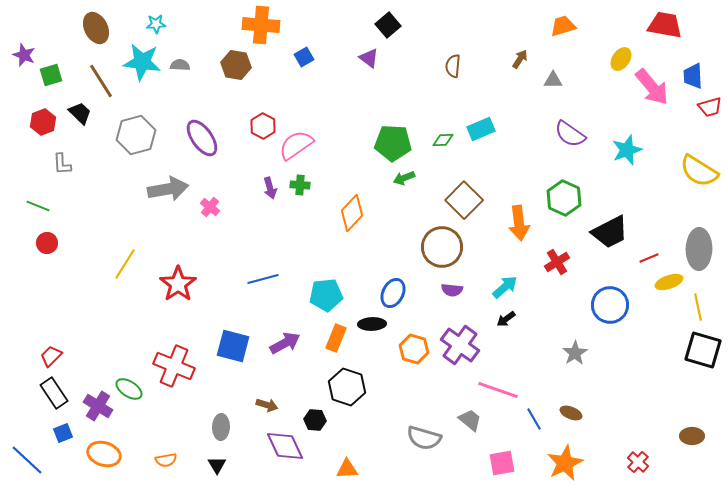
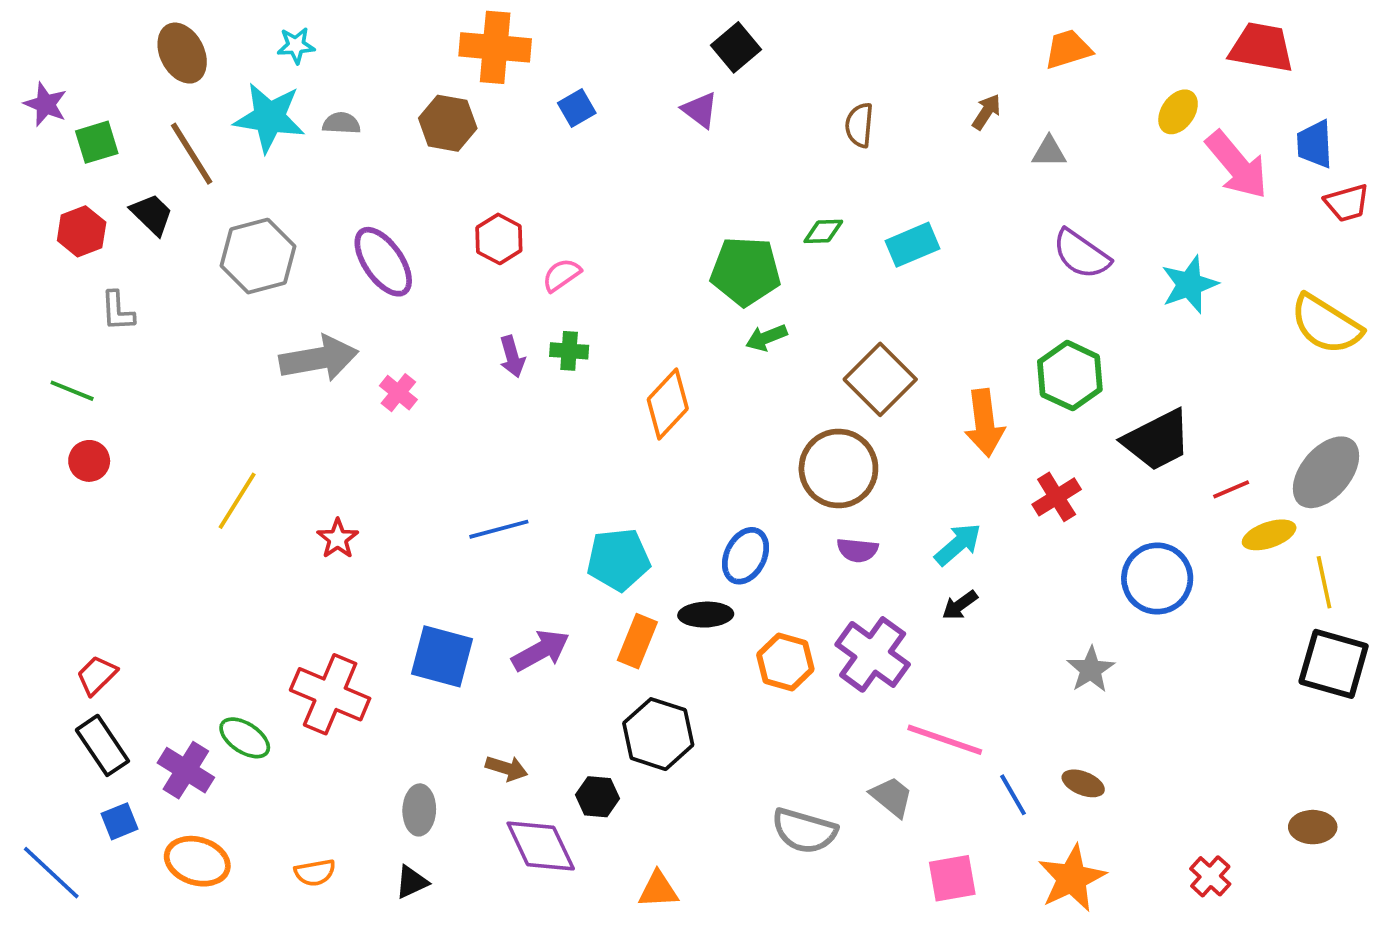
green diamond: (443, 140) -> (823, 231), moved
pink semicircle: (296, 145) -> (562, 275), size x0.6
gray ellipse: (699, 249) -> (1326, 472), turned 39
red star: (178, 284) -> (338, 539), size x0.6
black triangle: (217, 465) -> (412, 882), turned 36

